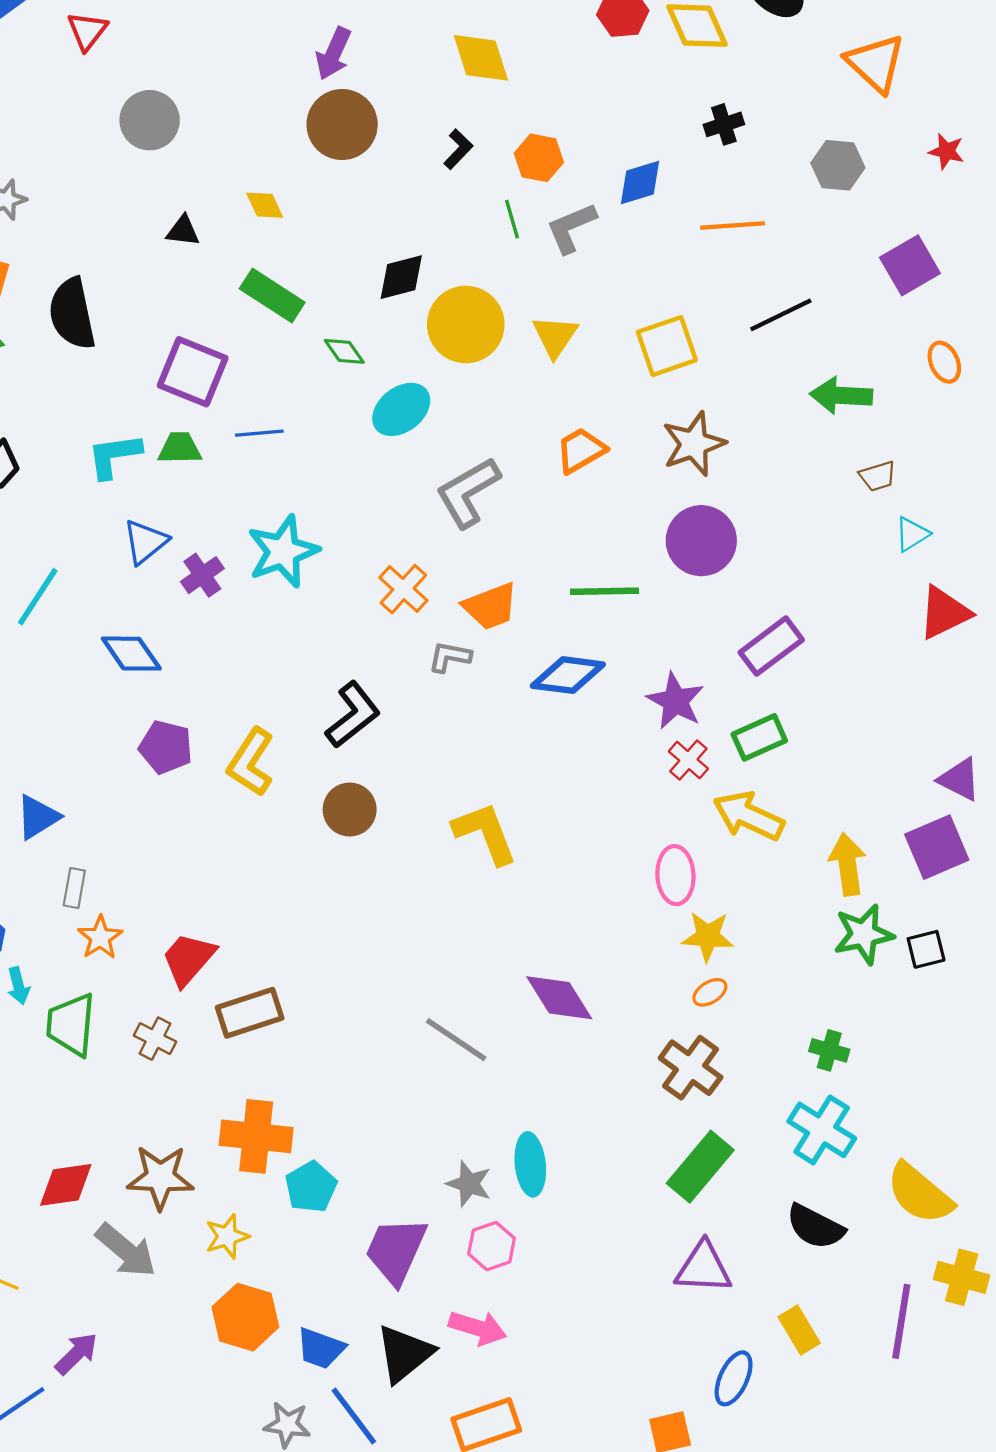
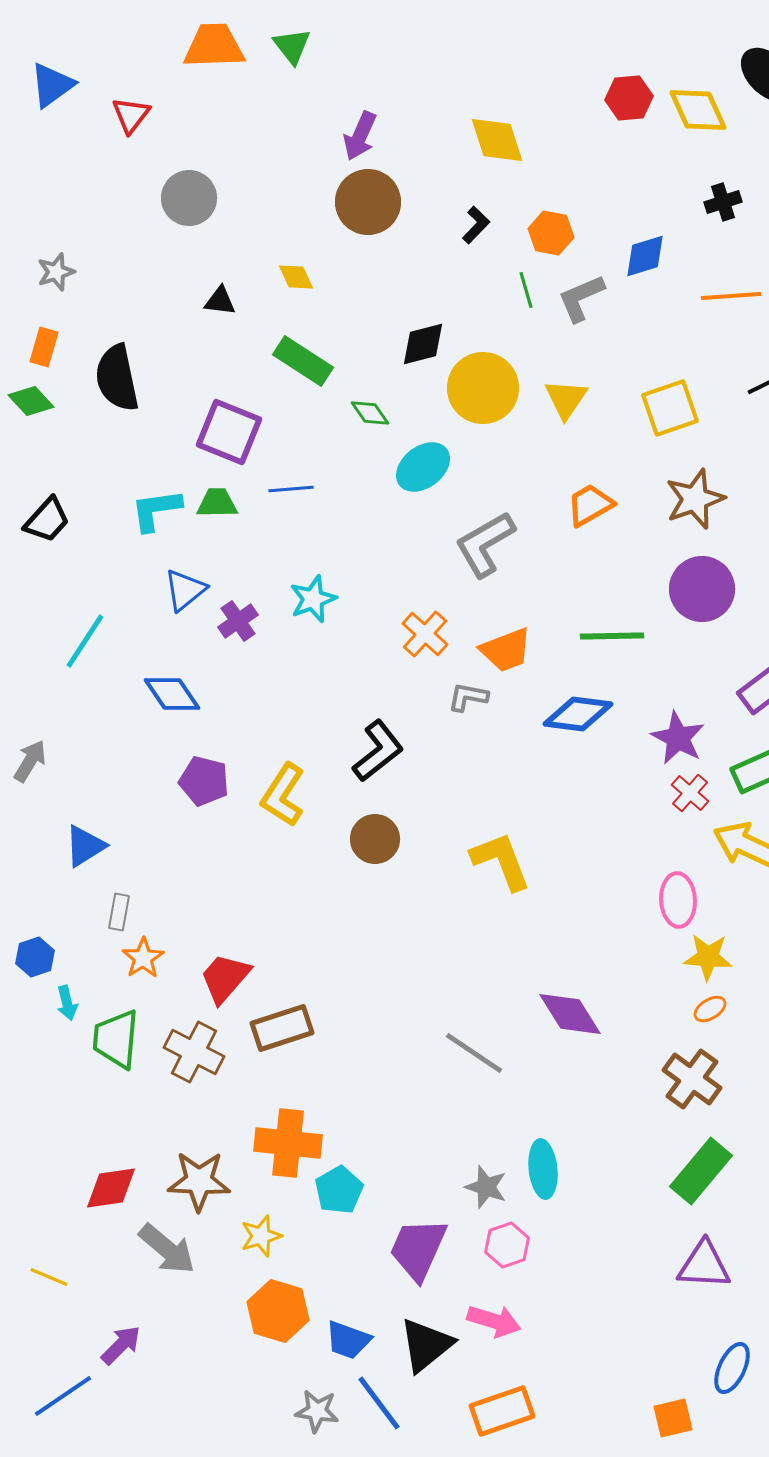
cyan star: (283, 551) -> (313, 599), size x0.7
brown cross: (155, 1039) -> (194, 1052), size x1.5

